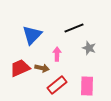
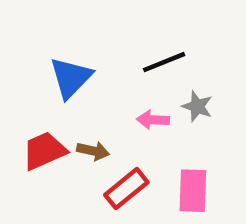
pink arrow: (57, 54) -> (153, 120), moved, turned -88

